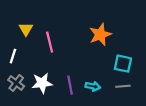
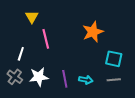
yellow triangle: (26, 29) -> (32, 17), moved
white line: (13, 56) -> (21, 54), moved

